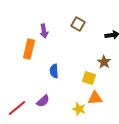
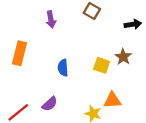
orange rectangle: (29, 49) -> (20, 53), moved
yellow square: (89, 78) -> (102, 65), moved

